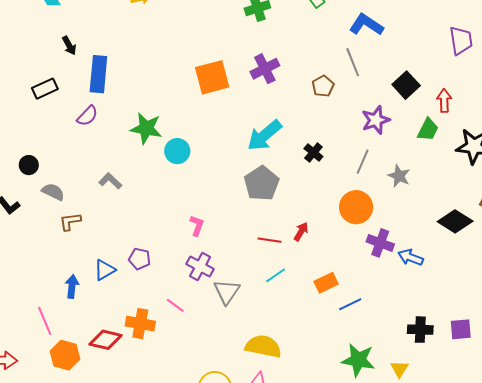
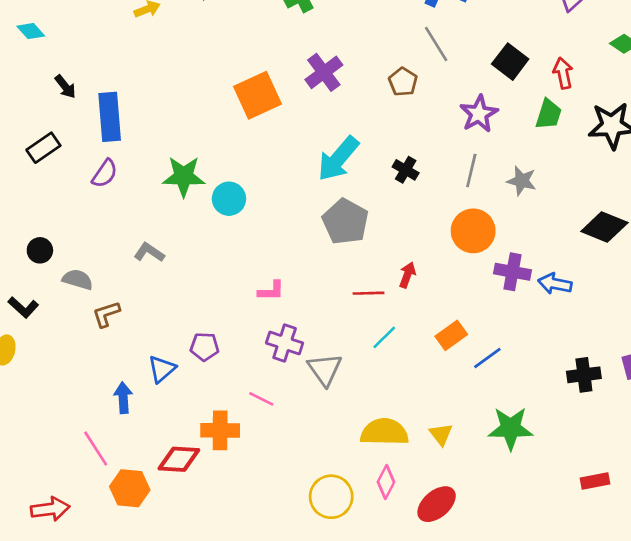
pink L-shape: (197, 226) -> (271, 291), turned 80
yellow triangle: (399, 369) -> (441, 434), moved

